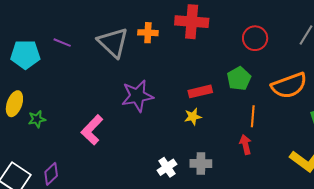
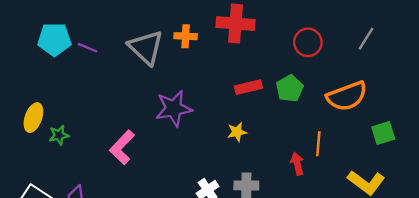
cyan pentagon: (25, 54) -> (54, 39), moved
red rectangle: (200, 91) -> (248, 87), moved
orange line: (253, 116) -> (318, 144), moved

